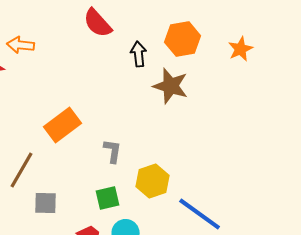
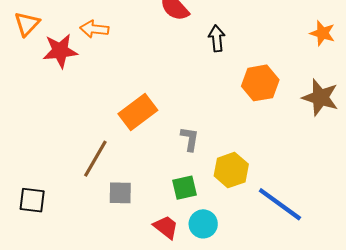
orange hexagon: (183, 39) -> (260, 83), moved
orange star: (241, 49) -> (322, 33), turned -30
brown star: (171, 86) -> (320, 97), moved

